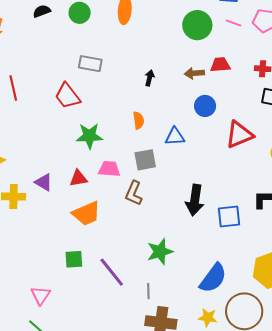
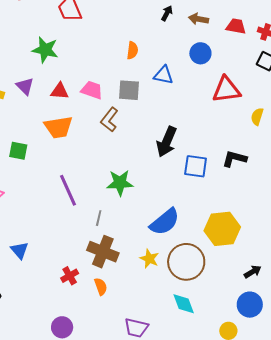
red trapezoid: (220, 65) -> (236, 26), moved
black arrow: (149, 78) -> (167, 13), moved
green star: (89, 136) -> (45, 50), moved
green square: (74, 259) -> (18, 151), moved

